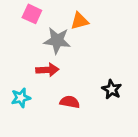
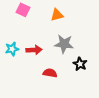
gray star: (57, 41) -> (64, 44), moved
cyan star: (21, 98) -> (12, 49), moved

